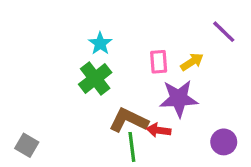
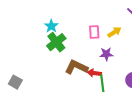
cyan star: (100, 43) -> (51, 26), moved
purple star: (179, 99) -> (106, 54), size x0.6
green line: (132, 147) -> (102, 83), moved

